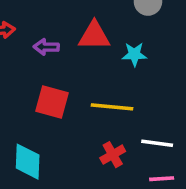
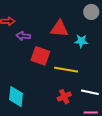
purple arrow: (46, 47) -> (23, 36), moved
red square: (52, 102) -> (40, 56), moved

